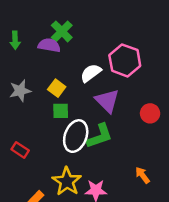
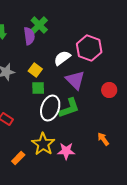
purple semicircle: (49, 45) -> (29, 36), turned 72

